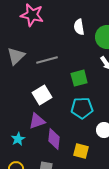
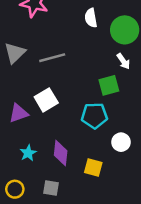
green square: (79, 78) -> (109, 85), moved
purple triangle: (37, 121) -> (18, 113), moved
cyan star: (18, 139) -> (28, 153), moved

